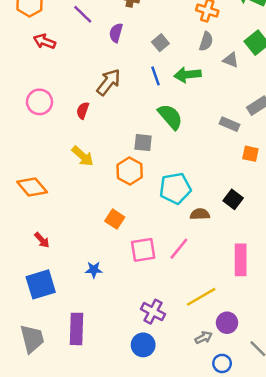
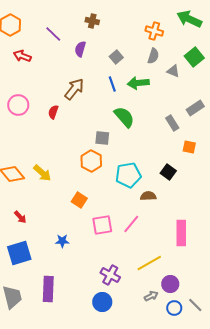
gray rectangle: (229, 124) -> (172, 123), turned 35
yellow arrow: (83, 156) -> (42, 173), moved
black square: (233, 199) -> (168, 172), moved
blue circle: (222, 363) -> (174, 308), moved

